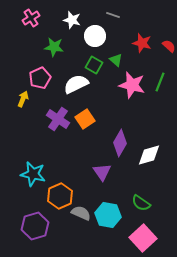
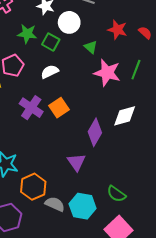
green square: (94, 65) -> (51, 42), moved
white semicircle: (76, 84) -> (50, 72), size x0.7
white diamond: (149, 155) -> (125, 116), moved

